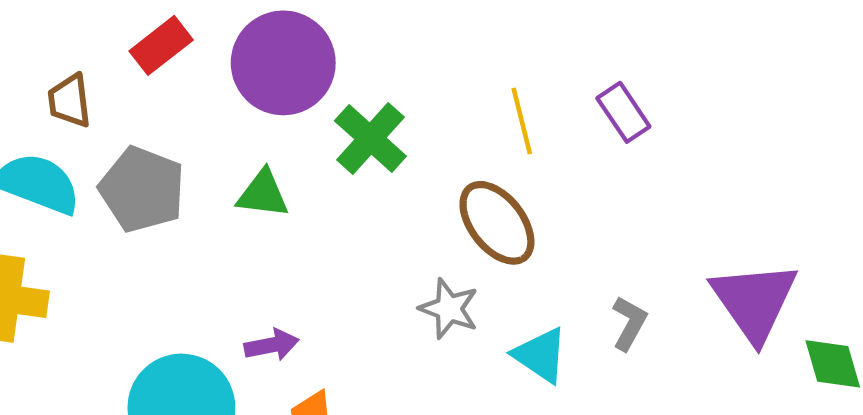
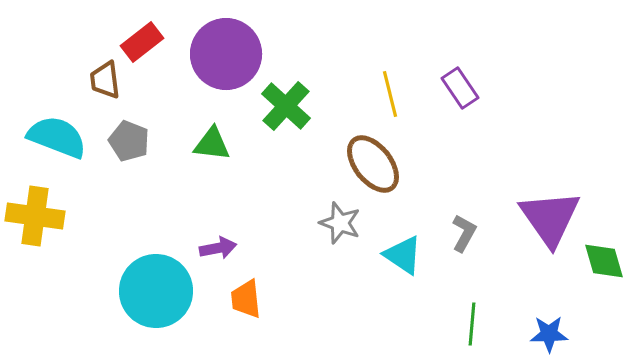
brown trapezoid: (69, 101) -> (105, 80), moved
gray pentagon: (142, 189) -> (129, 141), size x0.7

